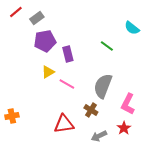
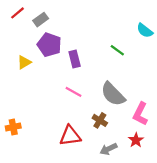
purple pentagon: (45, 41) -> (49, 45), turned 30
yellow triangle: (48, 72) -> (24, 62), moved
gray semicircle: (103, 86) -> (113, 94), turned -65

